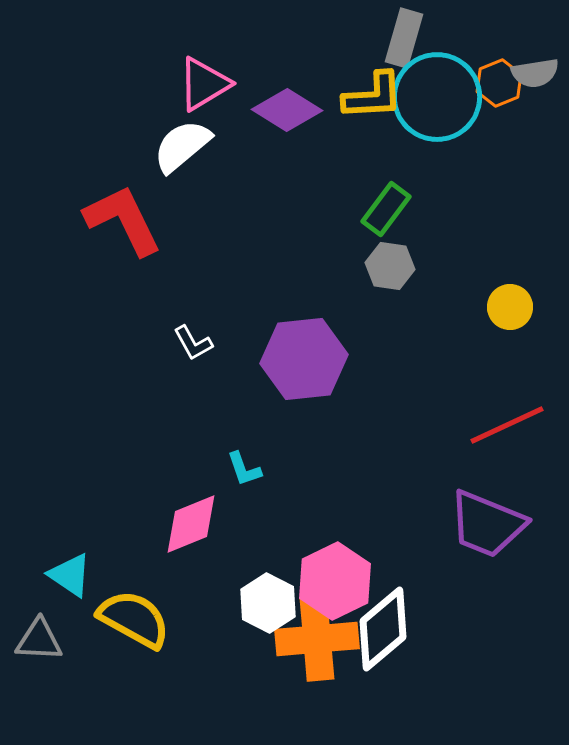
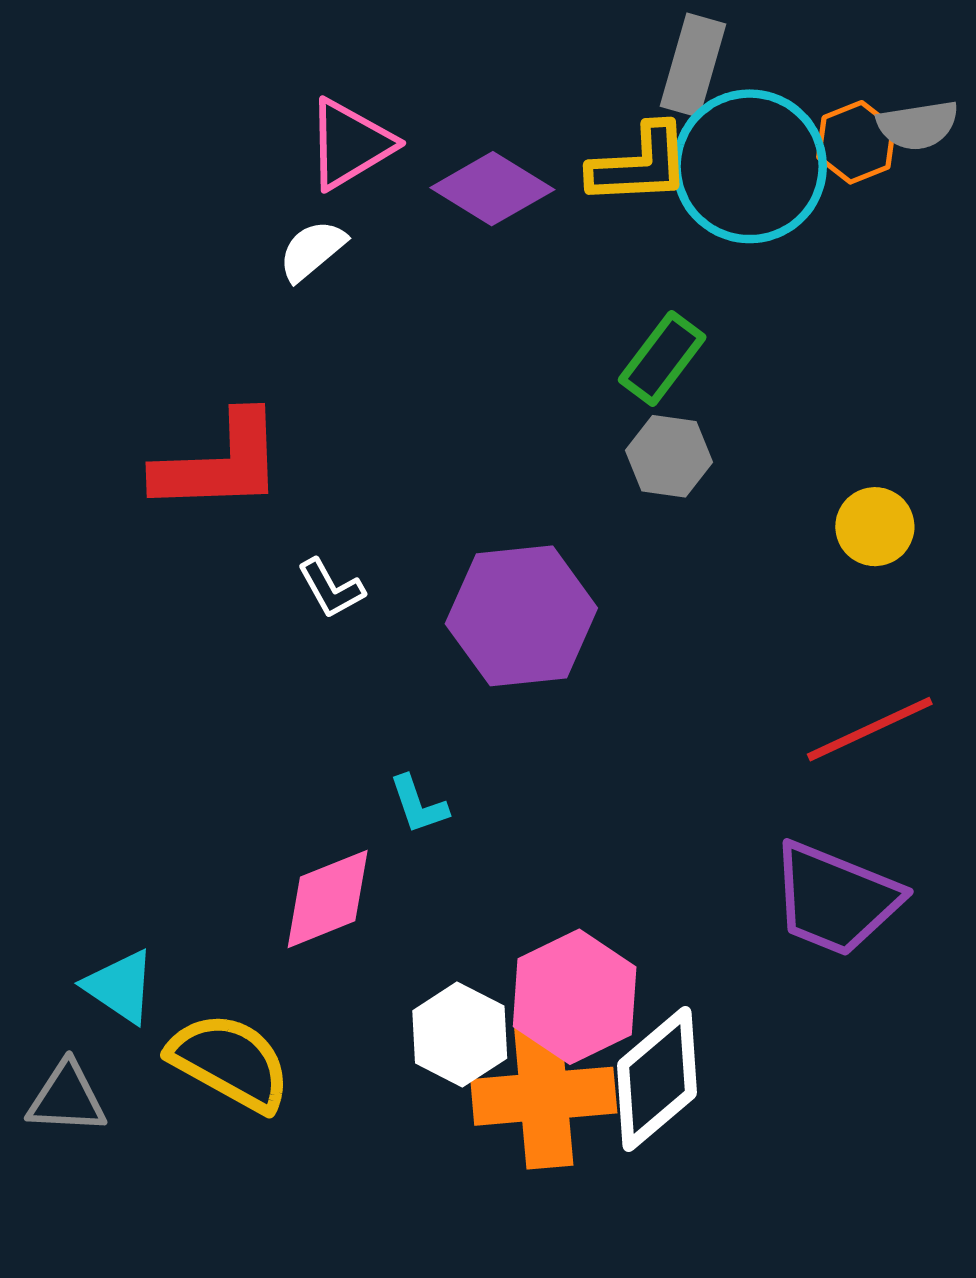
white semicircle: (182, 146) -> (312, 250), size x0.7
red L-shape: (123, 220) -> (219, 463), moved, turned 114

